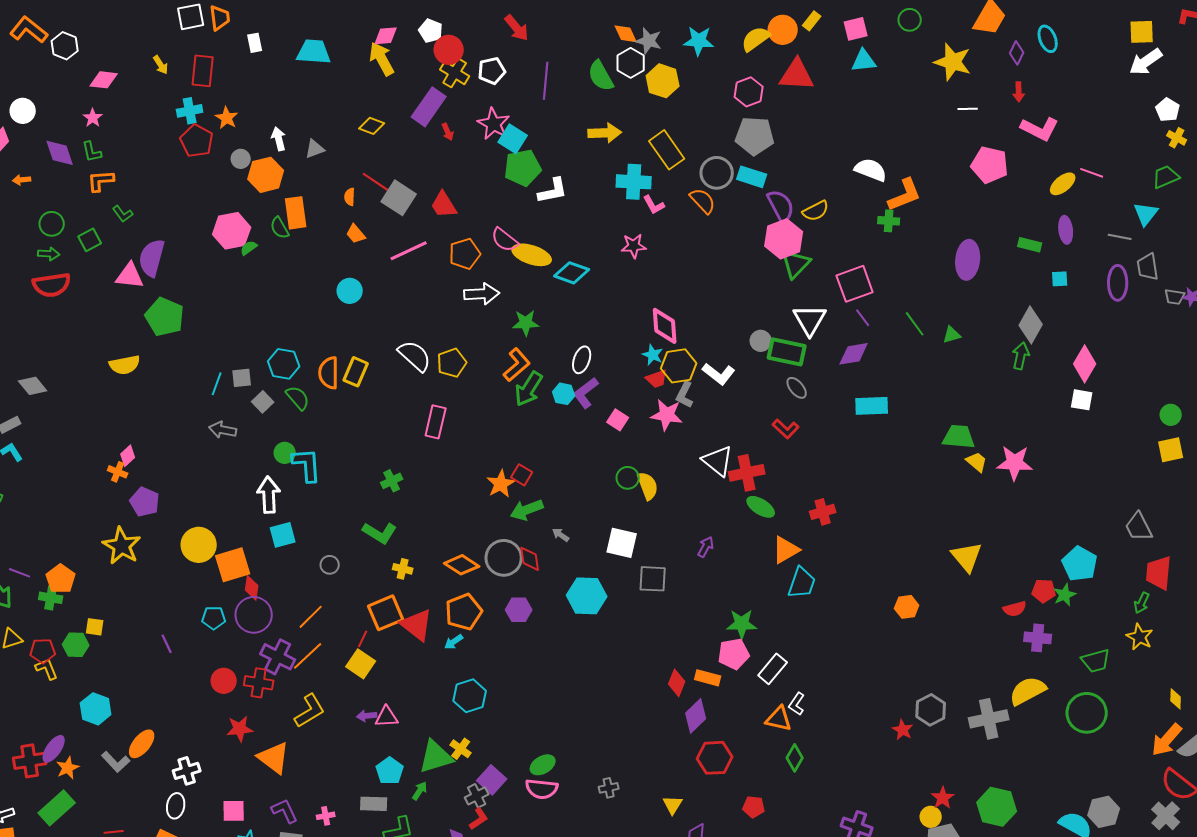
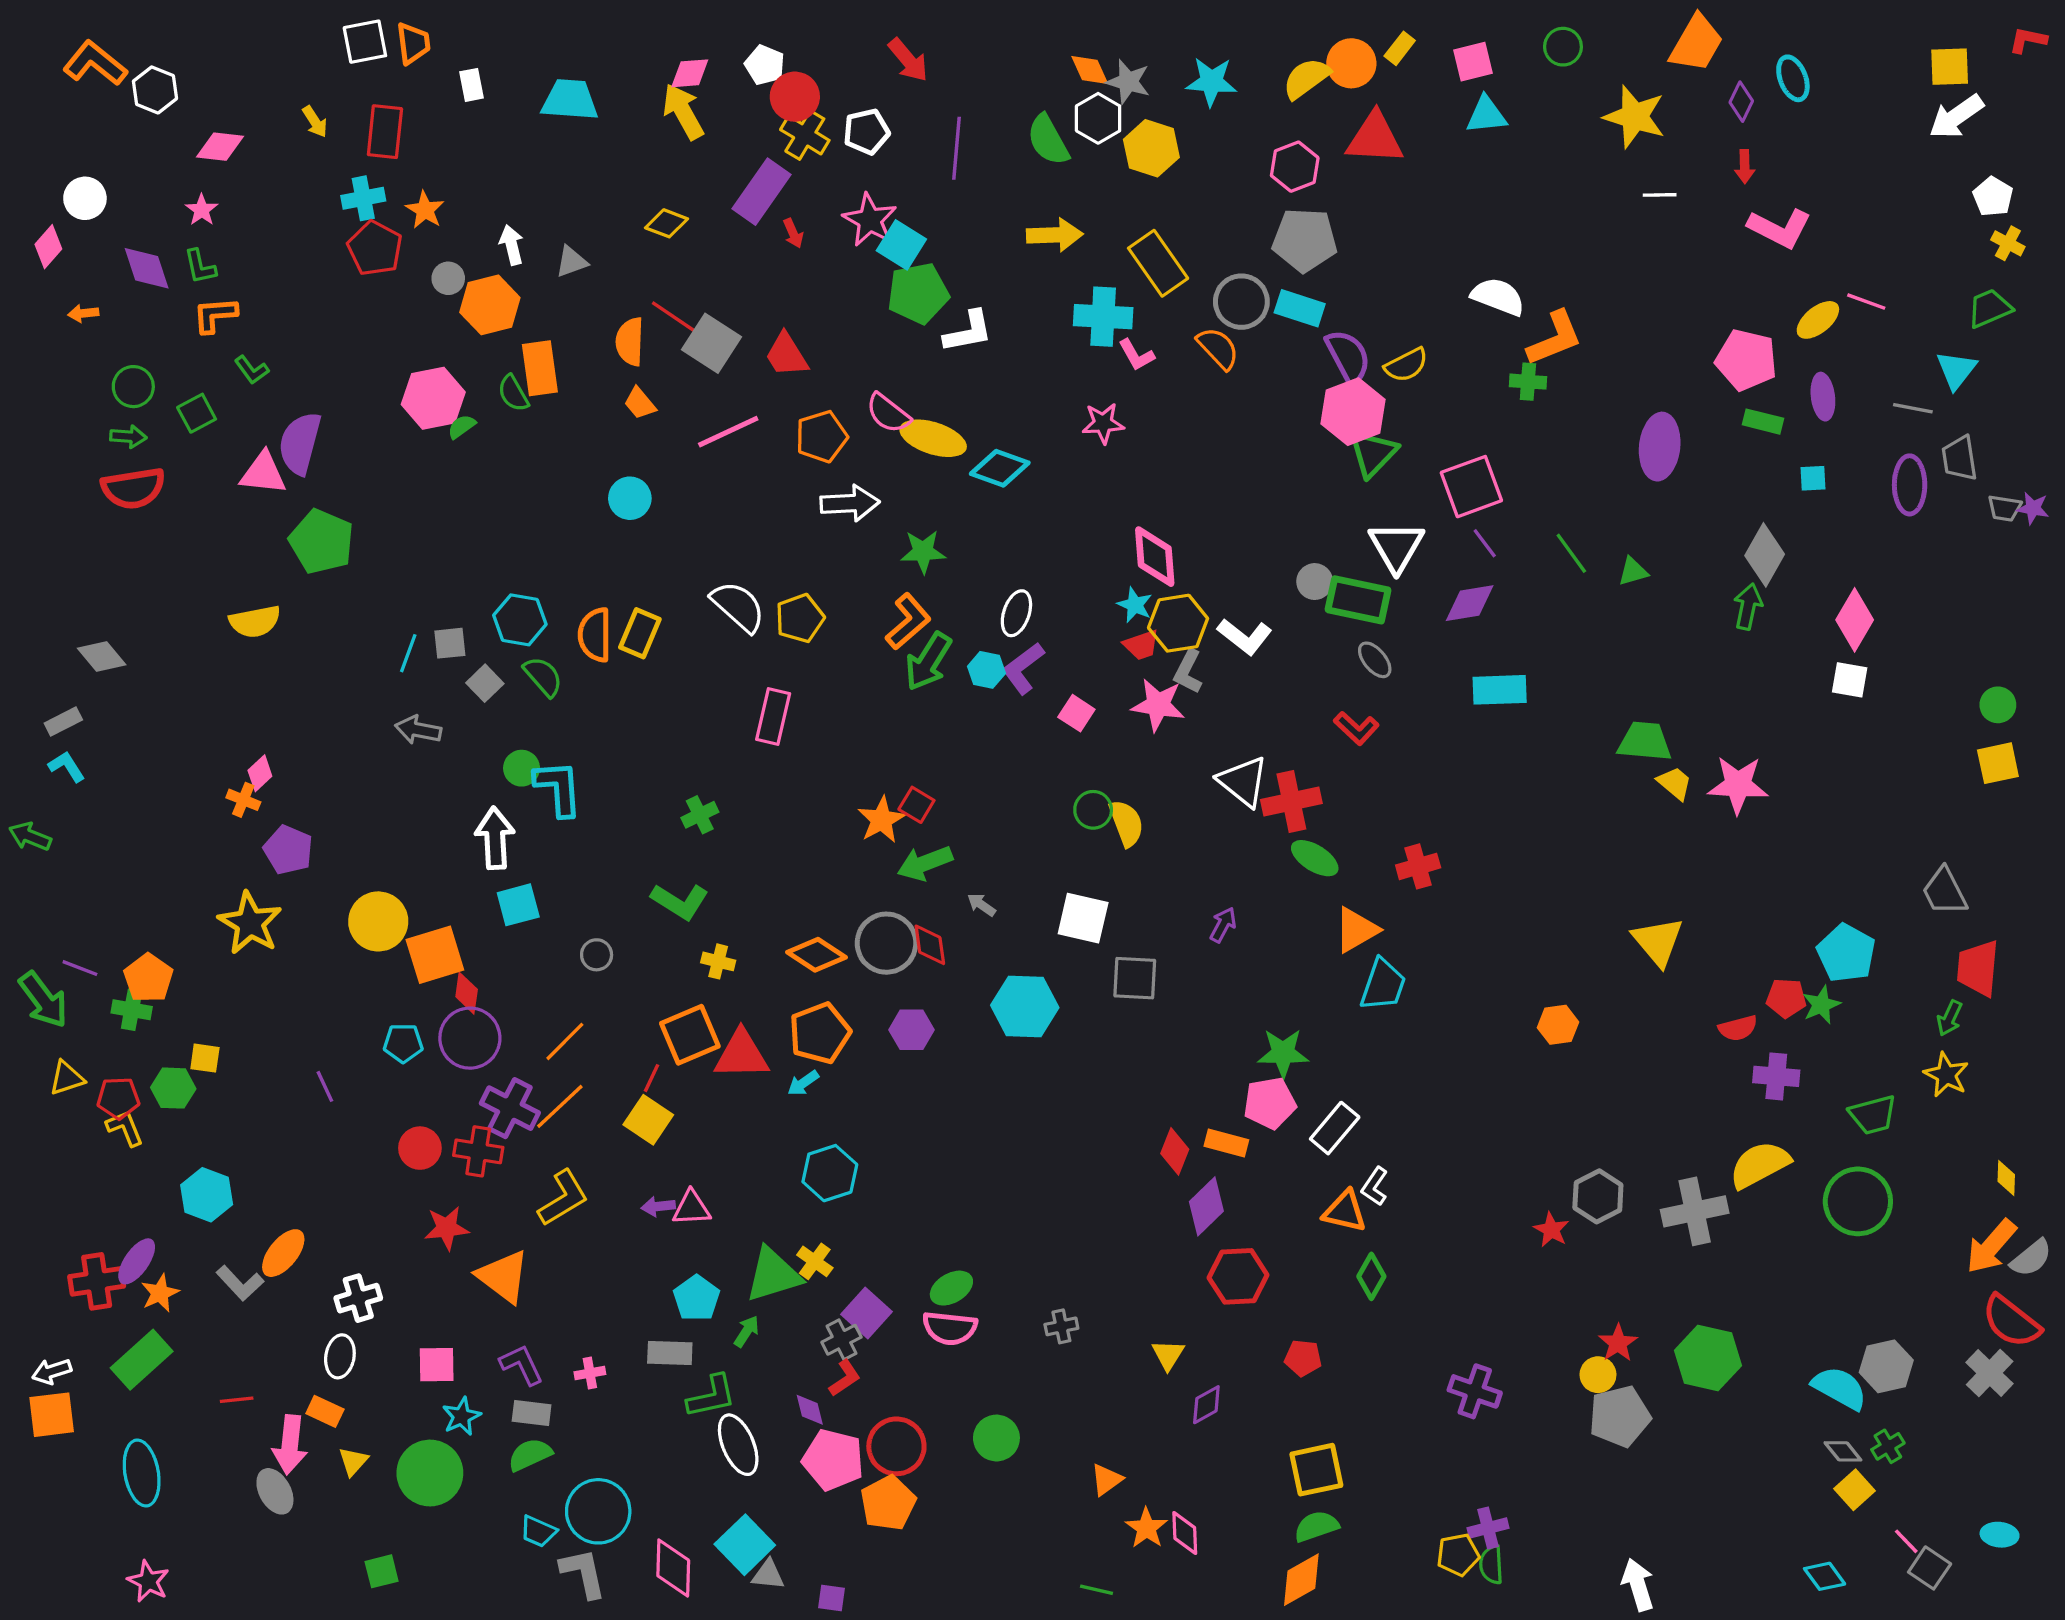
pink pentagon: (990, 165) -> (1746, 360), moved
orange semicircle: (350, 197) -> (630, 342), size x1.6
red triangle: (417, 625) -> (741, 1055), turned -39

